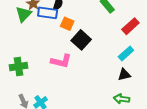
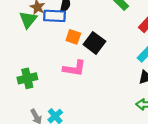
orange square: (67, 24) -> (73, 37), moved

